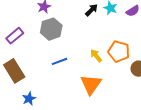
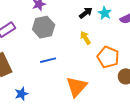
yellow arrow: (96, 56) -> (85, 38), moved
blue star: (29, 99) -> (21, 94), moved

